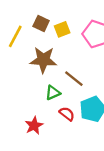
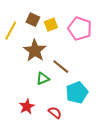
brown star: (43, 60) -> (35, 51), turned 30
red semicircle: (67, 114) -> (55, 113), moved

